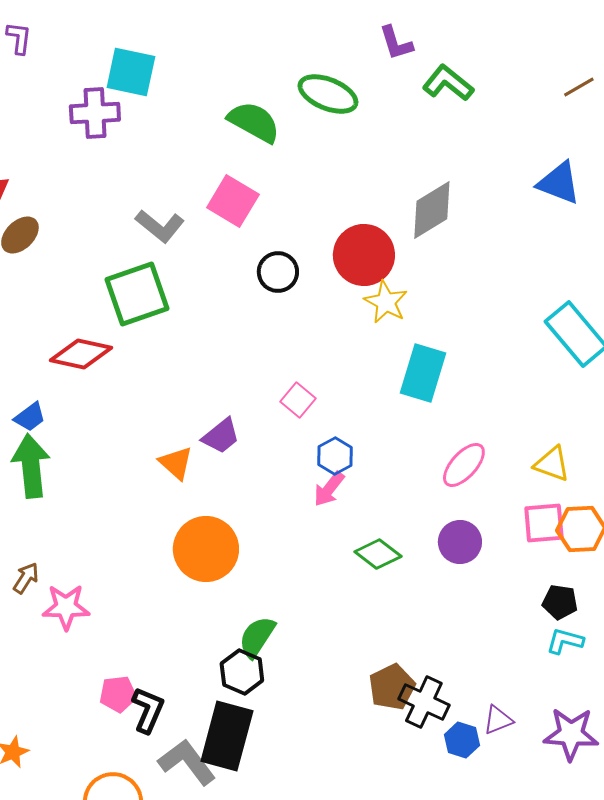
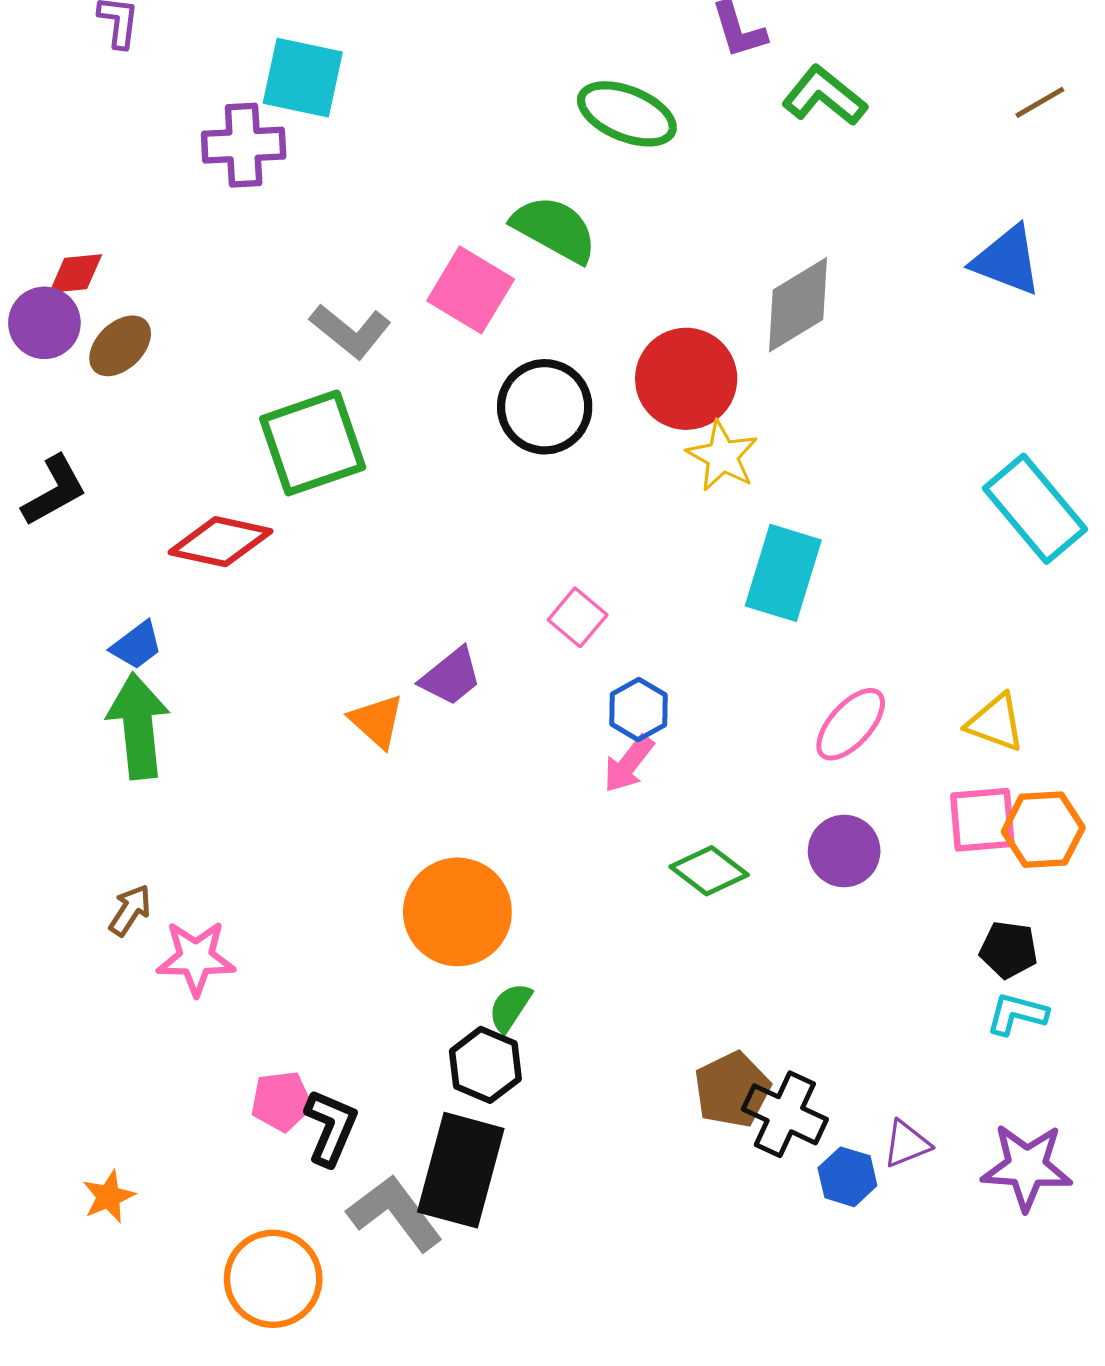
green semicircle: (254, 122) -> (555, 229), moved
black circle: (278, 272) -> (545, 407), size x1.4
orange circle: (206, 549) -> (457, 912), moved
green semicircle: (257, 637) -> (510, 1007), size x0.7

